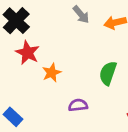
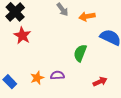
orange star: (52, 73) -> (37, 78), moved

